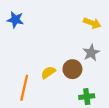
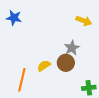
gray star: (91, 53) -> (72, 48), moved
green cross: (87, 97) -> (89, 88), moved

